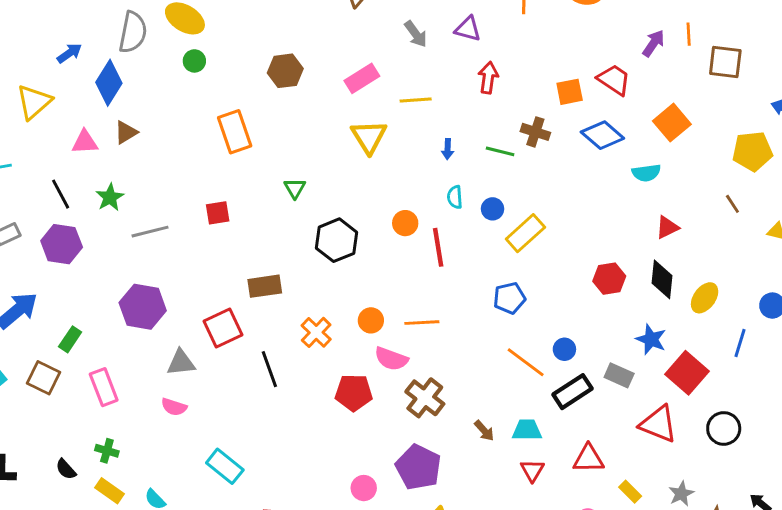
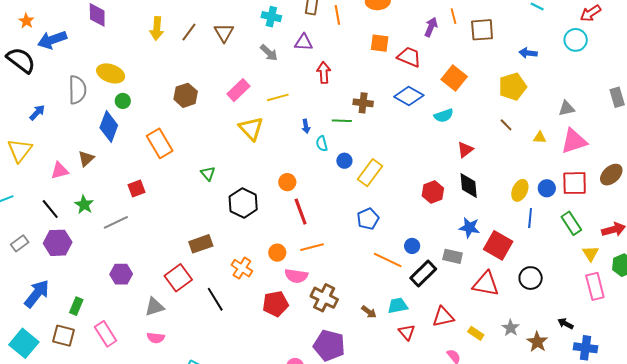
blue diamond: (109, 83) -> (109, 127), moved
orange square: (570, 92) -> (380, 43), moved, turned 30
cyan semicircle: (455, 197) -> (322, 144), moved
red square: (218, 213) -> (136, 188), moved
red line: (438, 247) -> (301, 212), moved
yellow ellipse: (705, 298) -> (520, 190), moved
purple hexagon: (143, 307) -> (121, 274), size x0.7

